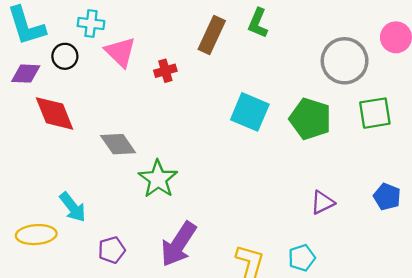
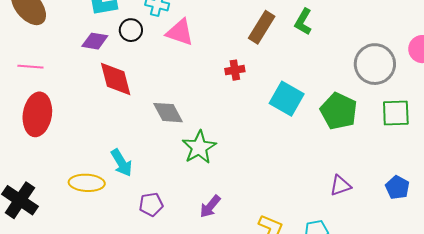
pink triangle: (120, 52) -> (180, 32), turned -32
red cross: (165, 71) -> (235, 70), moved
purple arrow: (179, 244) -> (210, 206), size x0.6

